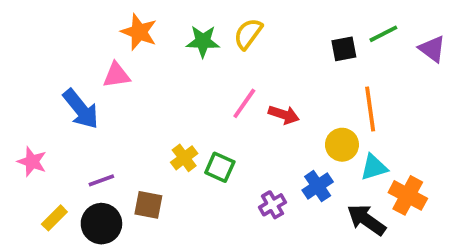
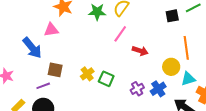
pink line: (244, 103) -> (120, 34), moved
brown square: (148, 205) -> (55, 70), moved
purple cross: (272, 205) -> (137, 89), moved

